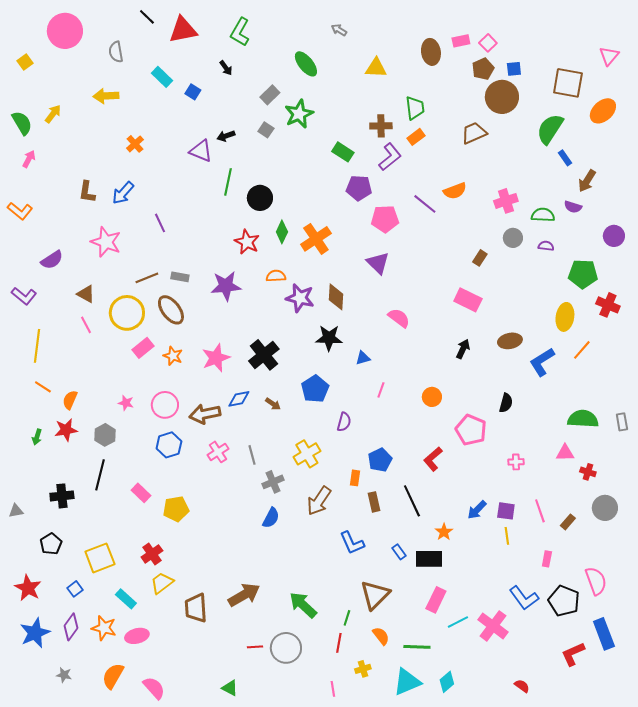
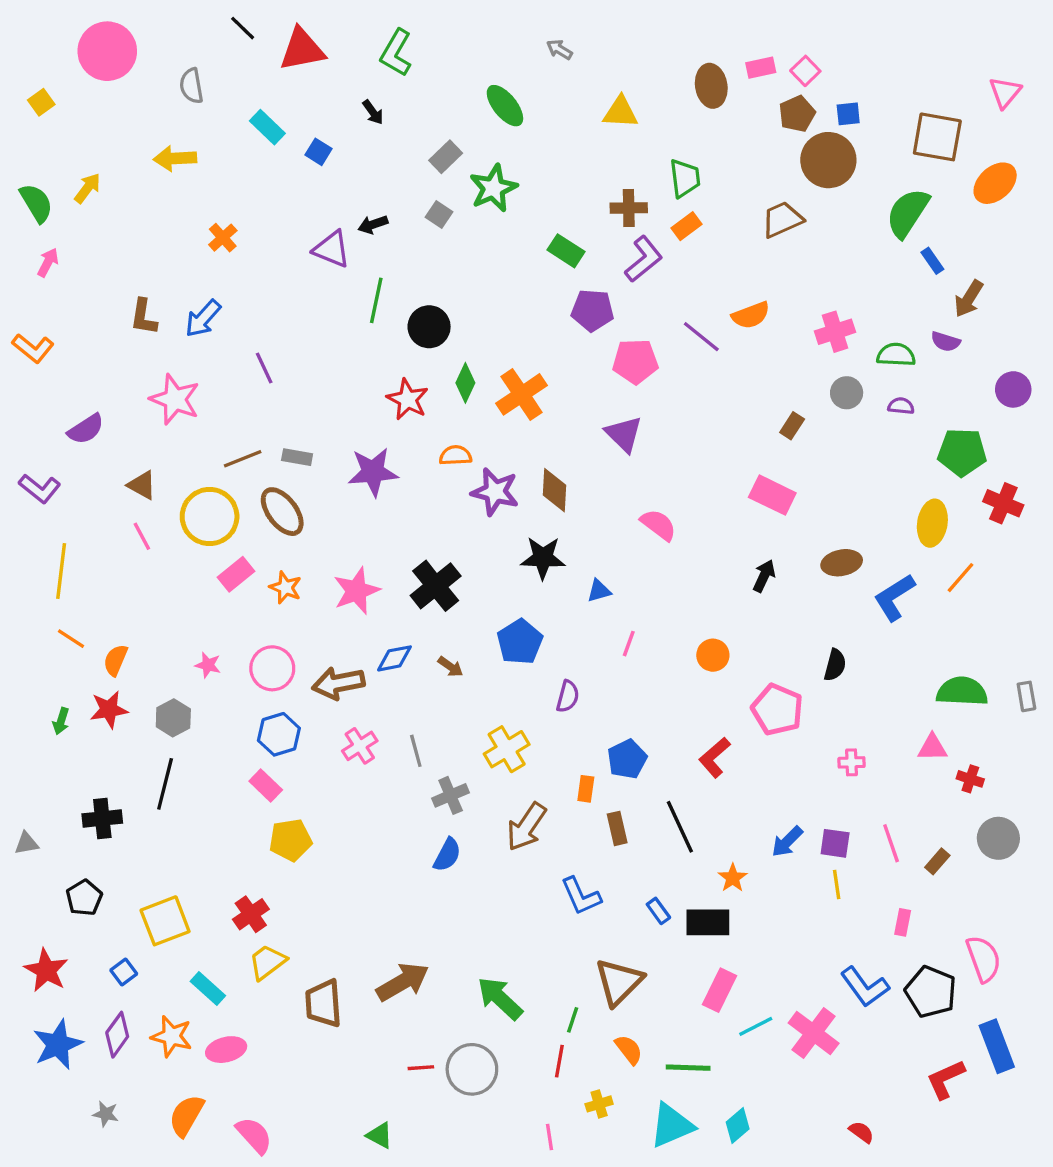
pink rectangle: (141, 493) -> (266, 786), moved

